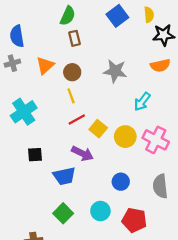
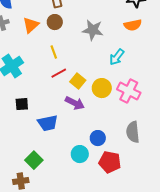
brown circle: (72, 72) -> (55, 22), moved
purple arrow: (82, 153) -> (75, 103), moved
blue circle: (121, 182) -> (98, 138), moved
green square: (63, 213) -> (34, 160), moved

